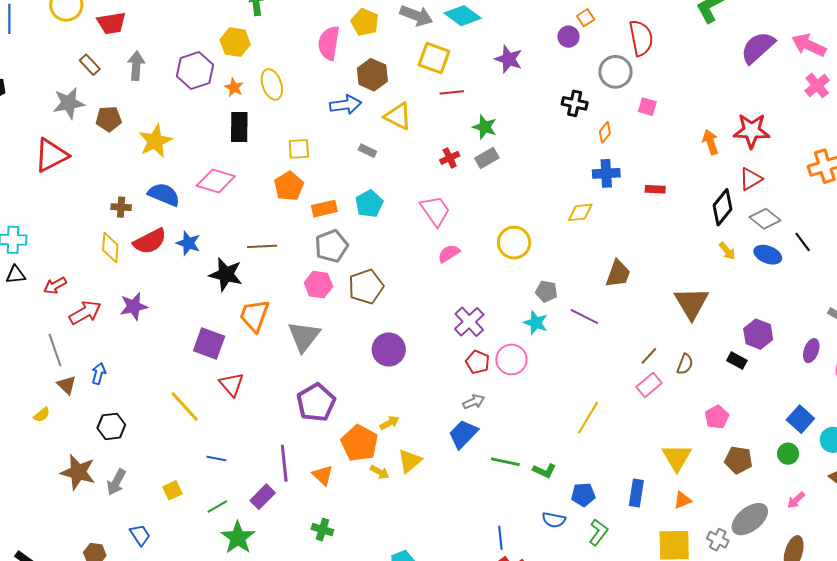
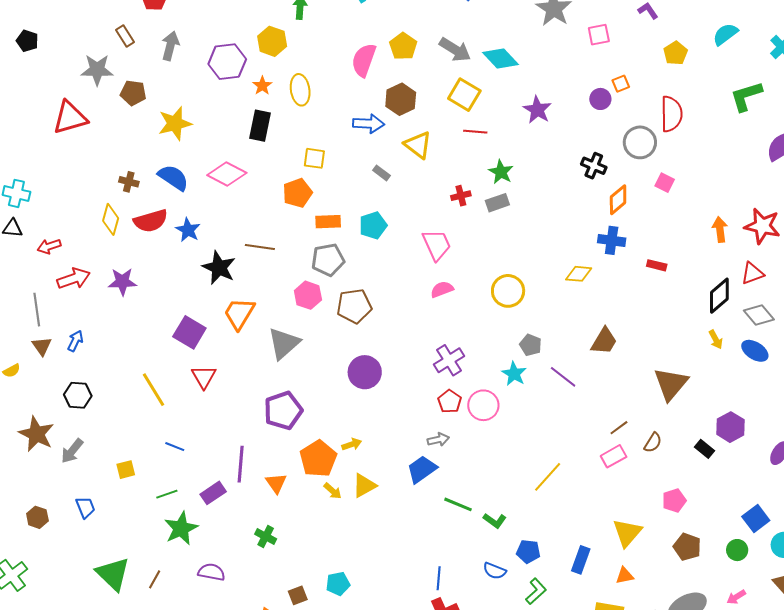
orange diamond: (605, 132) -> (618, 200), size x1.4

